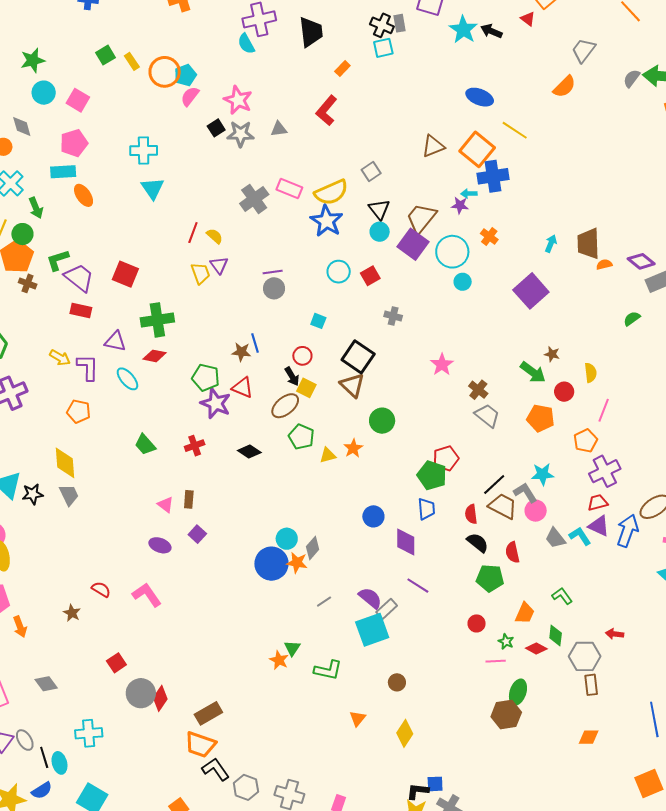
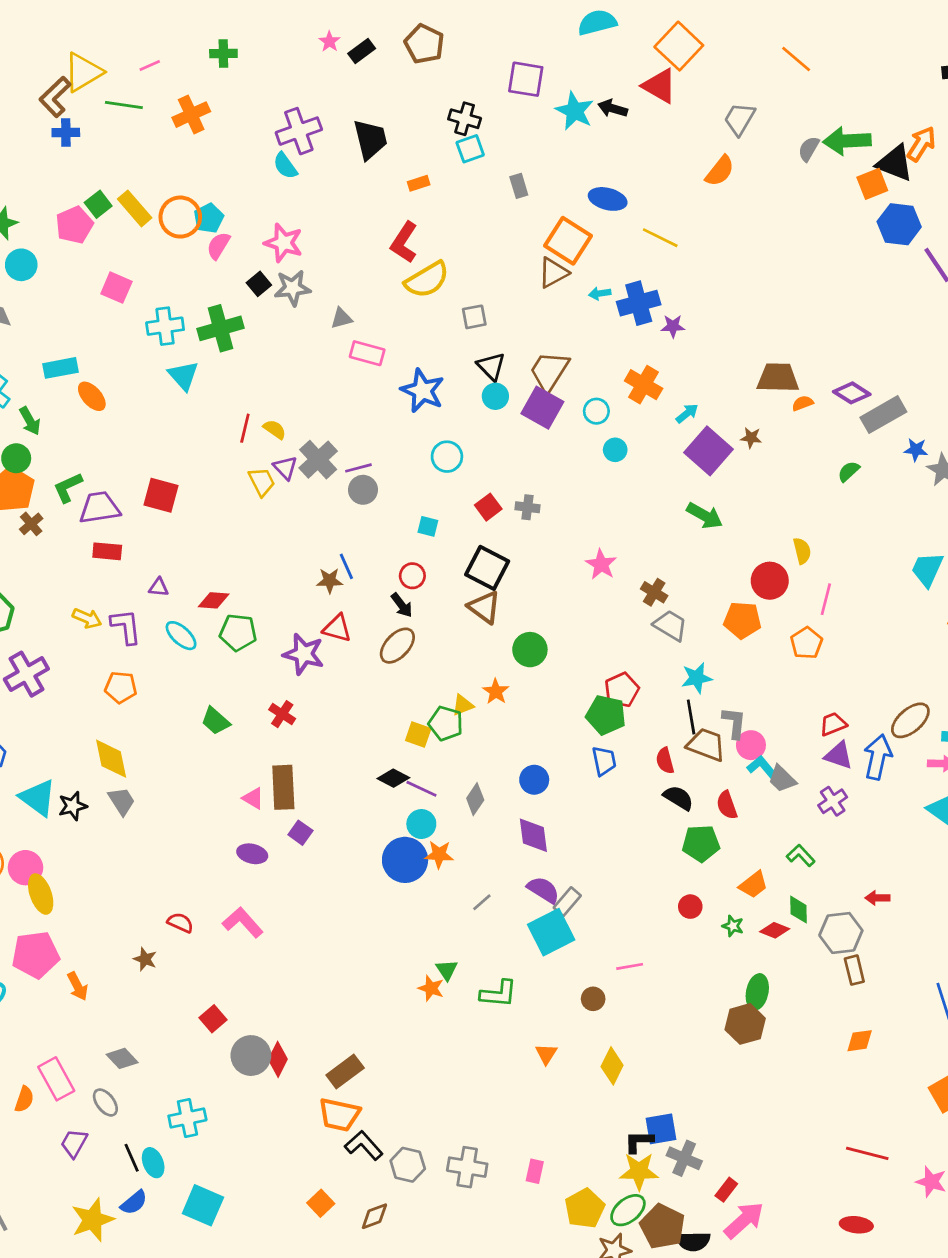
red triangle: (528, 19) -> (660, 86), size x1.8
gray rectangle: (400, 23) -> (519, 186), moved
yellow rectangle: (132, 61) -> (135, 208), size x1.5
orange rectangle: (342, 69) -> (419, 183), turned 35
pink square: (78, 100) -> (116, 288), moved
gray triangle: (279, 129) -> (341, 318), moved
pink pentagon: (74, 143) -> (74, 225), moved
orange square: (477, 149) -> (568, 241), moved
gray square: (371, 172) -> (474, 317), turned 30
yellow semicircle: (331, 192) -> (427, 280), moved
cyan arrow: (469, 194) -> (600, 293), moved
gray cross: (254, 199) -> (318, 460), moved
purple star: (460, 205) -> (673, 326), moved
orange cross: (489, 236) -> (644, 385), size x1.5
cyan arrow: (551, 244) -> (687, 413), moved, turned 36
brown trapezoid: (588, 244) -> (778, 378), turned 100
cyan circle: (452, 252) -> (596, 411), size x0.6
red square: (370, 276) -> (488, 507), moved
purple trapezoid: (79, 278) -> (100, 508), turned -40
brown cross: (28, 283) -> (31, 524), turned 36
green cross: (157, 320) -> (220, 328), moved
purple triangle: (115, 341) -> (159, 587), size x0.7
brown star: (552, 354) -> (751, 438), moved
green arrow: (533, 372) -> (705, 516), moved
green pentagon: (206, 378) -> (238, 632), moved
yellow square: (306, 388) -> (418, 734), moved
red circle: (564, 392) -> (770, 581), size x1.4
green pentagon: (301, 437) -> (446, 723), moved
red cross: (195, 446) -> (282, 714), turned -30
black diamond: (249, 452) -> (393, 778), moved
purple cross: (605, 471) -> (833, 801), moved, size x0.7
cyan star: (543, 474) -> (697, 678), moved
black line: (494, 485) -> (691, 717), turned -50
gray L-shape: (525, 493) -> (734, 723), turned 45
brown rectangle: (189, 499) -> (283, 787), size x1.8
cyan L-shape: (580, 536) -> (762, 767), moved
purple diamond: (406, 542) -> (533, 835), moved
gray diamond: (313, 548) -> (475, 799), moved
purple line: (418, 586) -> (421, 789), moved
orange trapezoid: (525, 613) -> (753, 885), turned 35
pink line: (496, 661) -> (630, 966), moved
gray ellipse: (25, 740) -> (105, 1102), moved
blue square: (435, 784) -> (661, 1129), size x1.4

